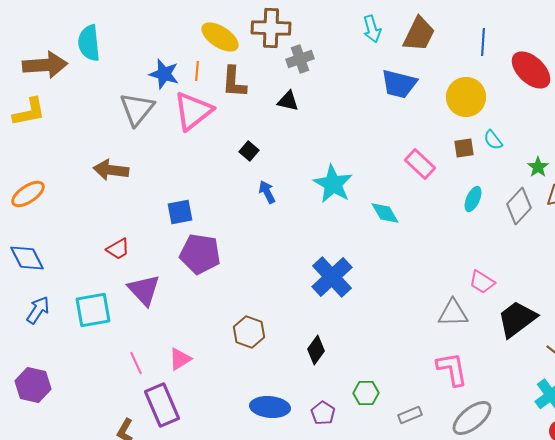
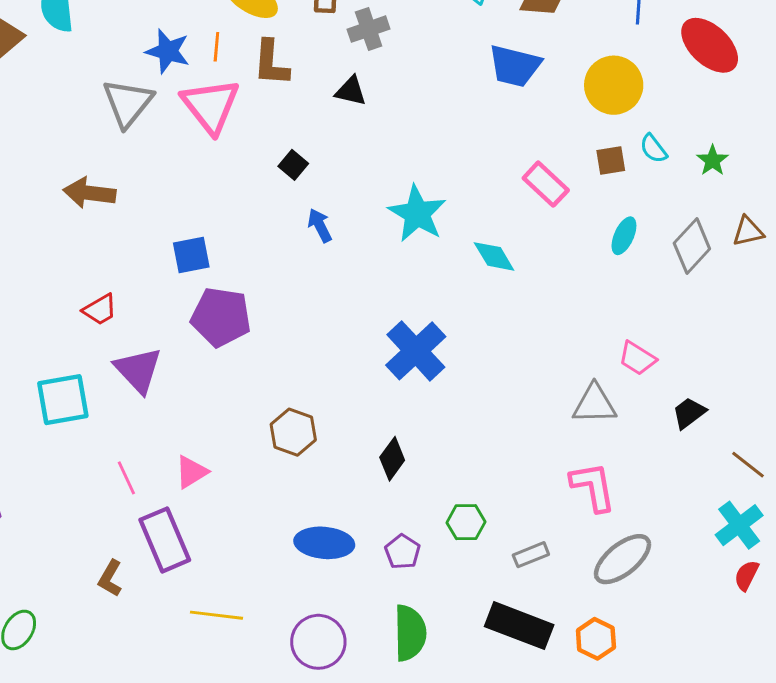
pink triangle: (193, 111) -> (211, 106), turned -30
green star: (538, 167) -> (713, 160), moved
black trapezoid: (517, 319) -> (689, 413), size x0.6

